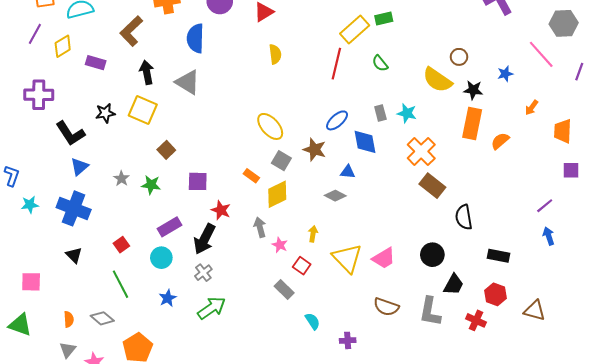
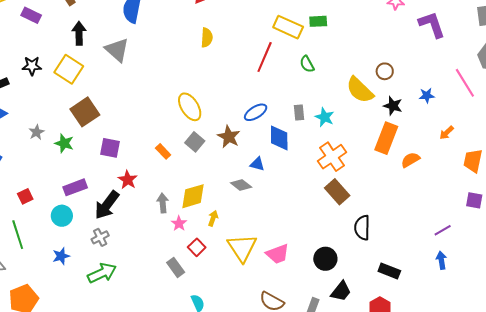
yellow rectangle: (355, 30) -> (288, 27), turned 56
brown square: (166, 150) -> (85, 112), size x1.6
yellow diamond: (277, 194) -> (193, 196), moved

